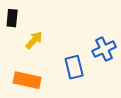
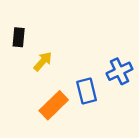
orange rectangle: (27, 80) -> (54, 105), moved, turned -56

